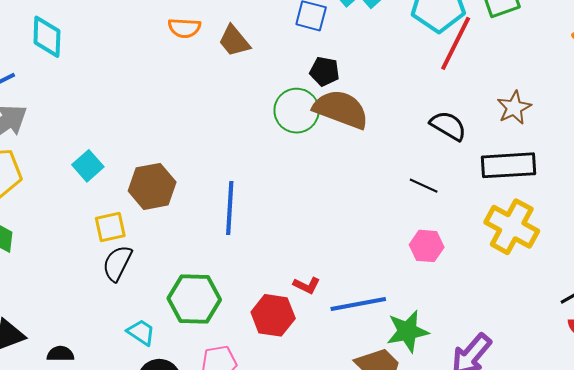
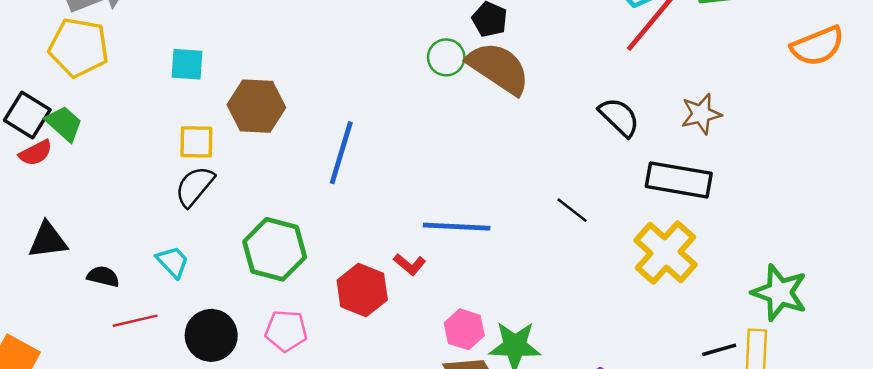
green circle: (297, 111) -> (446, 57), size x0.7
cyan square: (88, 166) -> (187, 64), turned 32
black line: (424, 186) -> (572, 210), moved
pink hexagon: (427, 246) -> (464, 329), moved
blue line: (358, 304) -> (457, 227), moved
cyan trapezoid: (141, 332) -> (173, 262), moved

